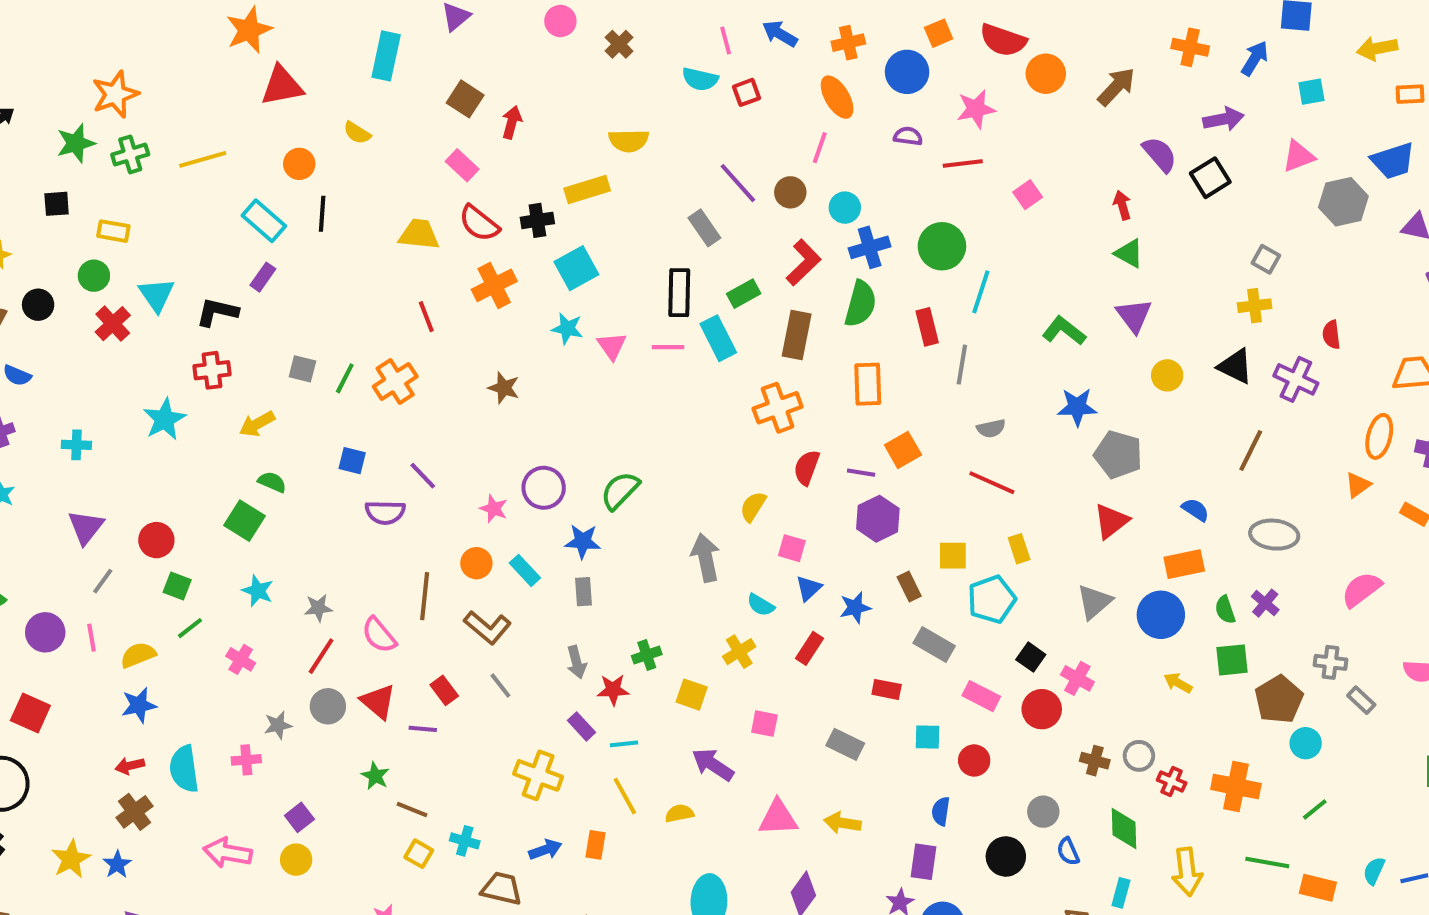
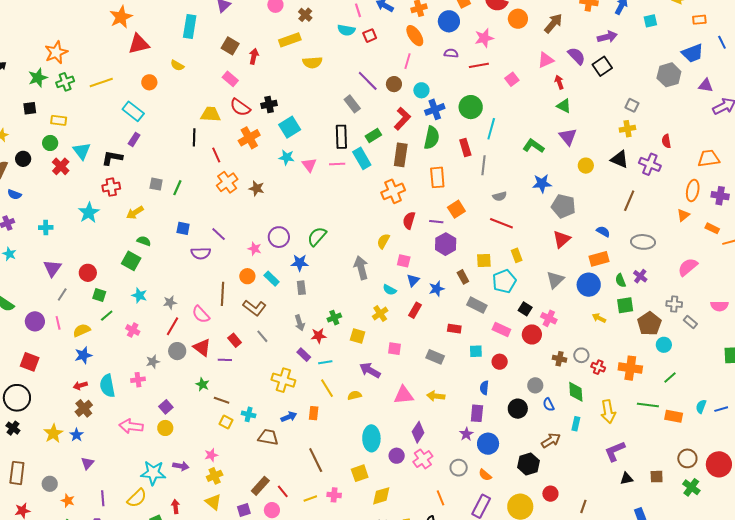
pink triangle: (1298, 156) -> (546, 60), moved
yellow rectangle: (587, 189) -> (290, 40), moved
black line: (322, 214) -> (194, 137), moved
orange cross: (395, 382) -> (227, 182), moved

